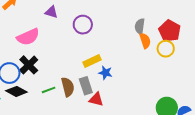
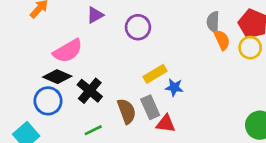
purple triangle: (51, 12) -> (95, 15), turned -40
black cross: (29, 65) -> (90, 91), moved
green line: (49, 90) -> (93, 130), moved
black diamond: (16, 91) -> (57, 77), moved

